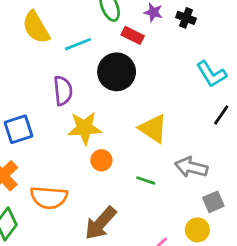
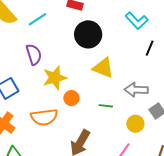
black circle: (117, 72) -> (88, 34), moved
orange semicircle: (49, 198) -> (44, 117), moved
yellow circle: (197, 230) -> (135, 124), moved

